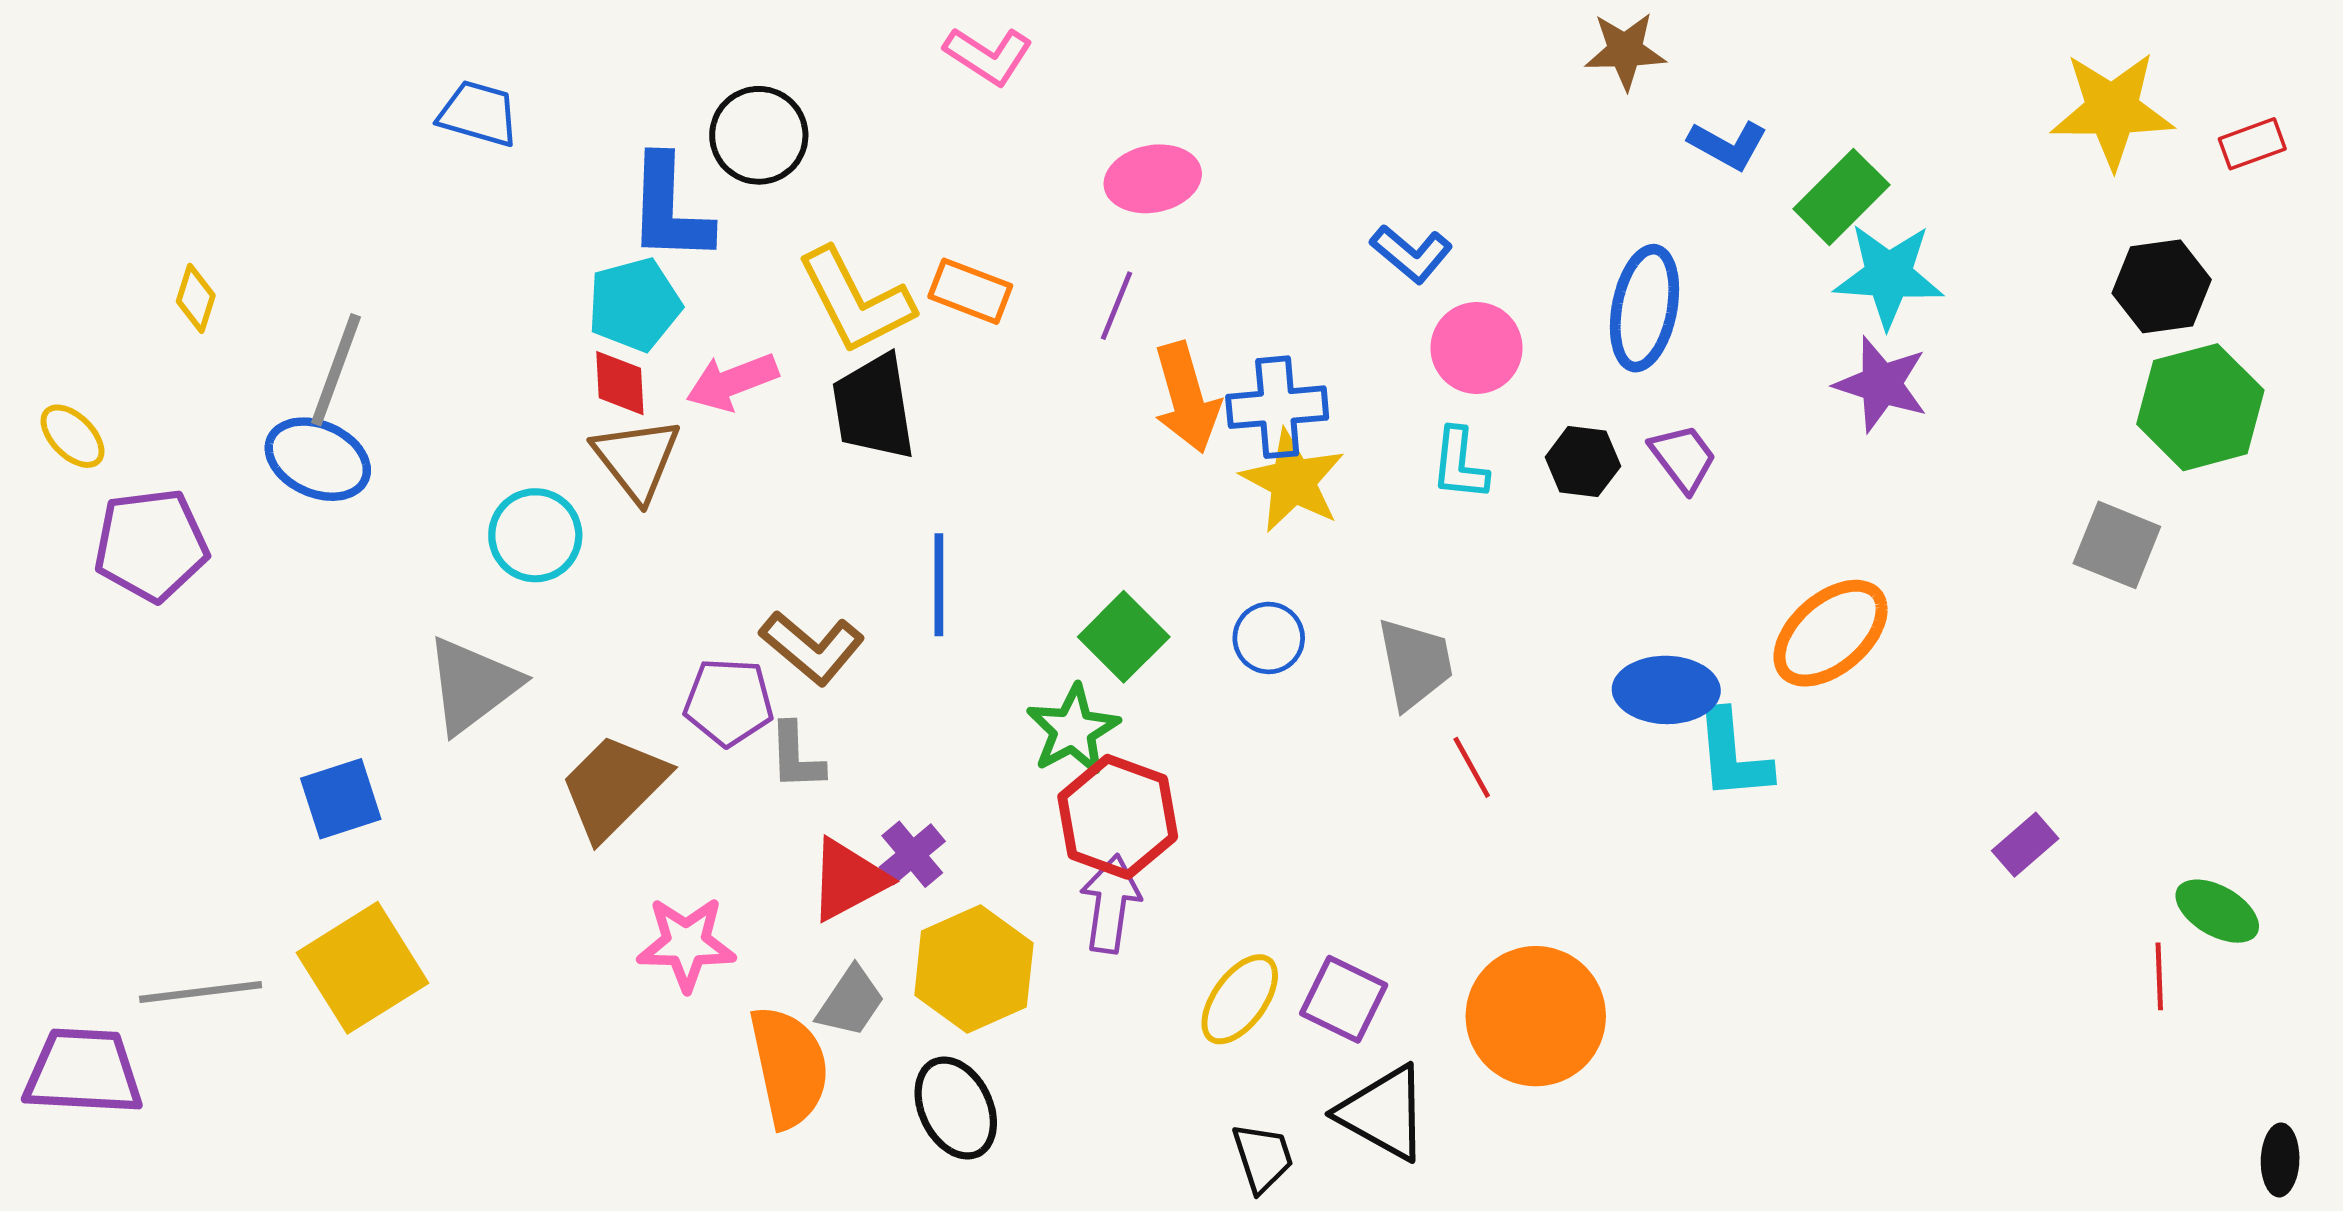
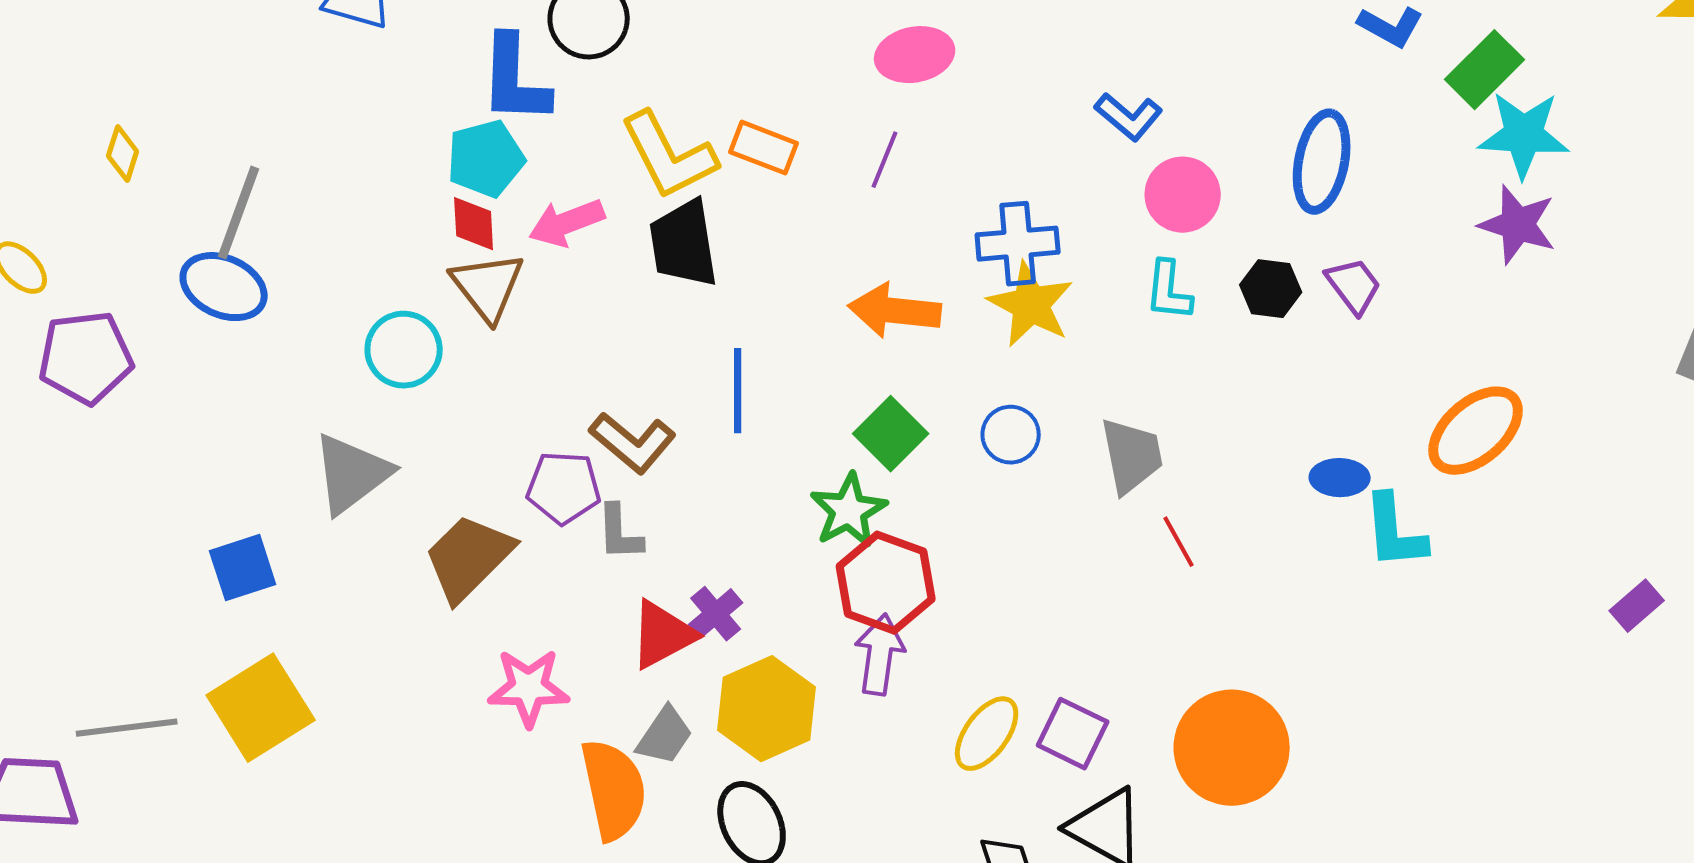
orange arrow: (1187, 398) -> (895, 311), moved, turned 112
blue ellipse: (1666, 690) -> (1340, 478), size x0.7

